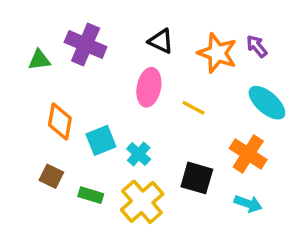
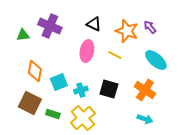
yellow line: (193, 108) -> (115, 55), moved
cyan cross: (139, 154) -> (81, 90), turned 32
brown square: (51, 176) -> (30, 103), size x1.6
black square: (197, 178) -> (109, 89), moved

